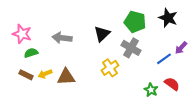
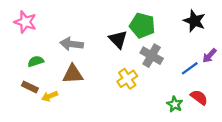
green pentagon: (135, 22) -> (142, 25), moved
pink star: (22, 34) -> (25, 22), moved
black triangle: (102, 34) -> (118, 39), turned -30
yellow arrow: (45, 74) -> (50, 96), moved
brown triangle: (66, 77) -> (73, 74), moved

